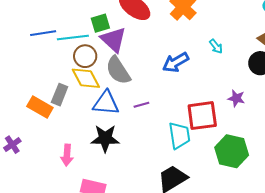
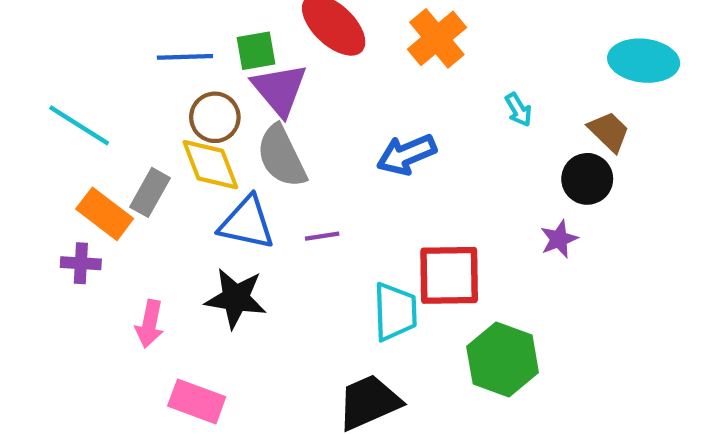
blue line: (43, 33) -> (185, 57), moved
cyan line: (73, 38) -> (79, 125), moved, turned 32
cyan arrow: (216, 46) -> (519, 110), moved
purple star: (236, 98) -> (559, 239), moved, turned 30
purple cross: (12, 145) -> (81, 263), moved, turned 30

